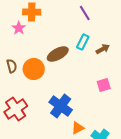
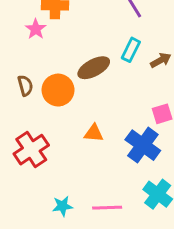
blue cross: (61, 106) -> (143, 145), moved
orange triangle: (78, 128) -> (94, 133), moved, turned 32

